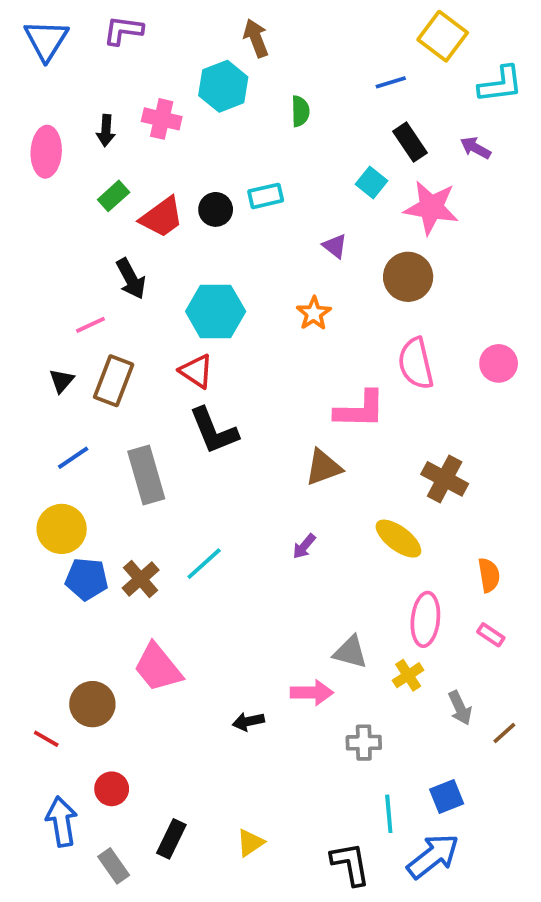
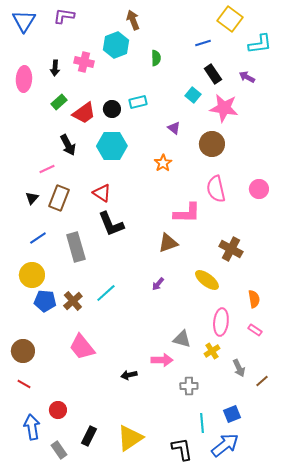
cyan hexagon: (216, 311) -> (112, 146), moved
brown circle: (92, 704) -> (23, 351), moved
yellow triangle: (250, 843) -> (130, 438), size x1.8

